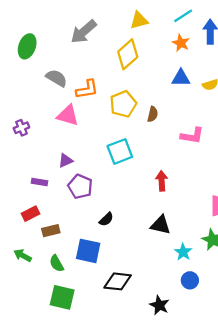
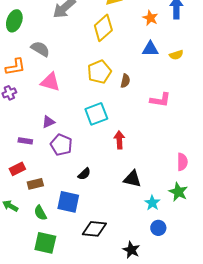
orange L-shape: (87, 89) -> (15, 67), moved
red arrow: (162, 181) -> (119, 140), moved

